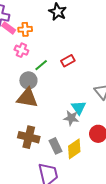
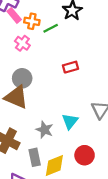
green line: (41, 65) -> (51, 28), moved
gray star: (71, 118) -> (44, 130), moved

